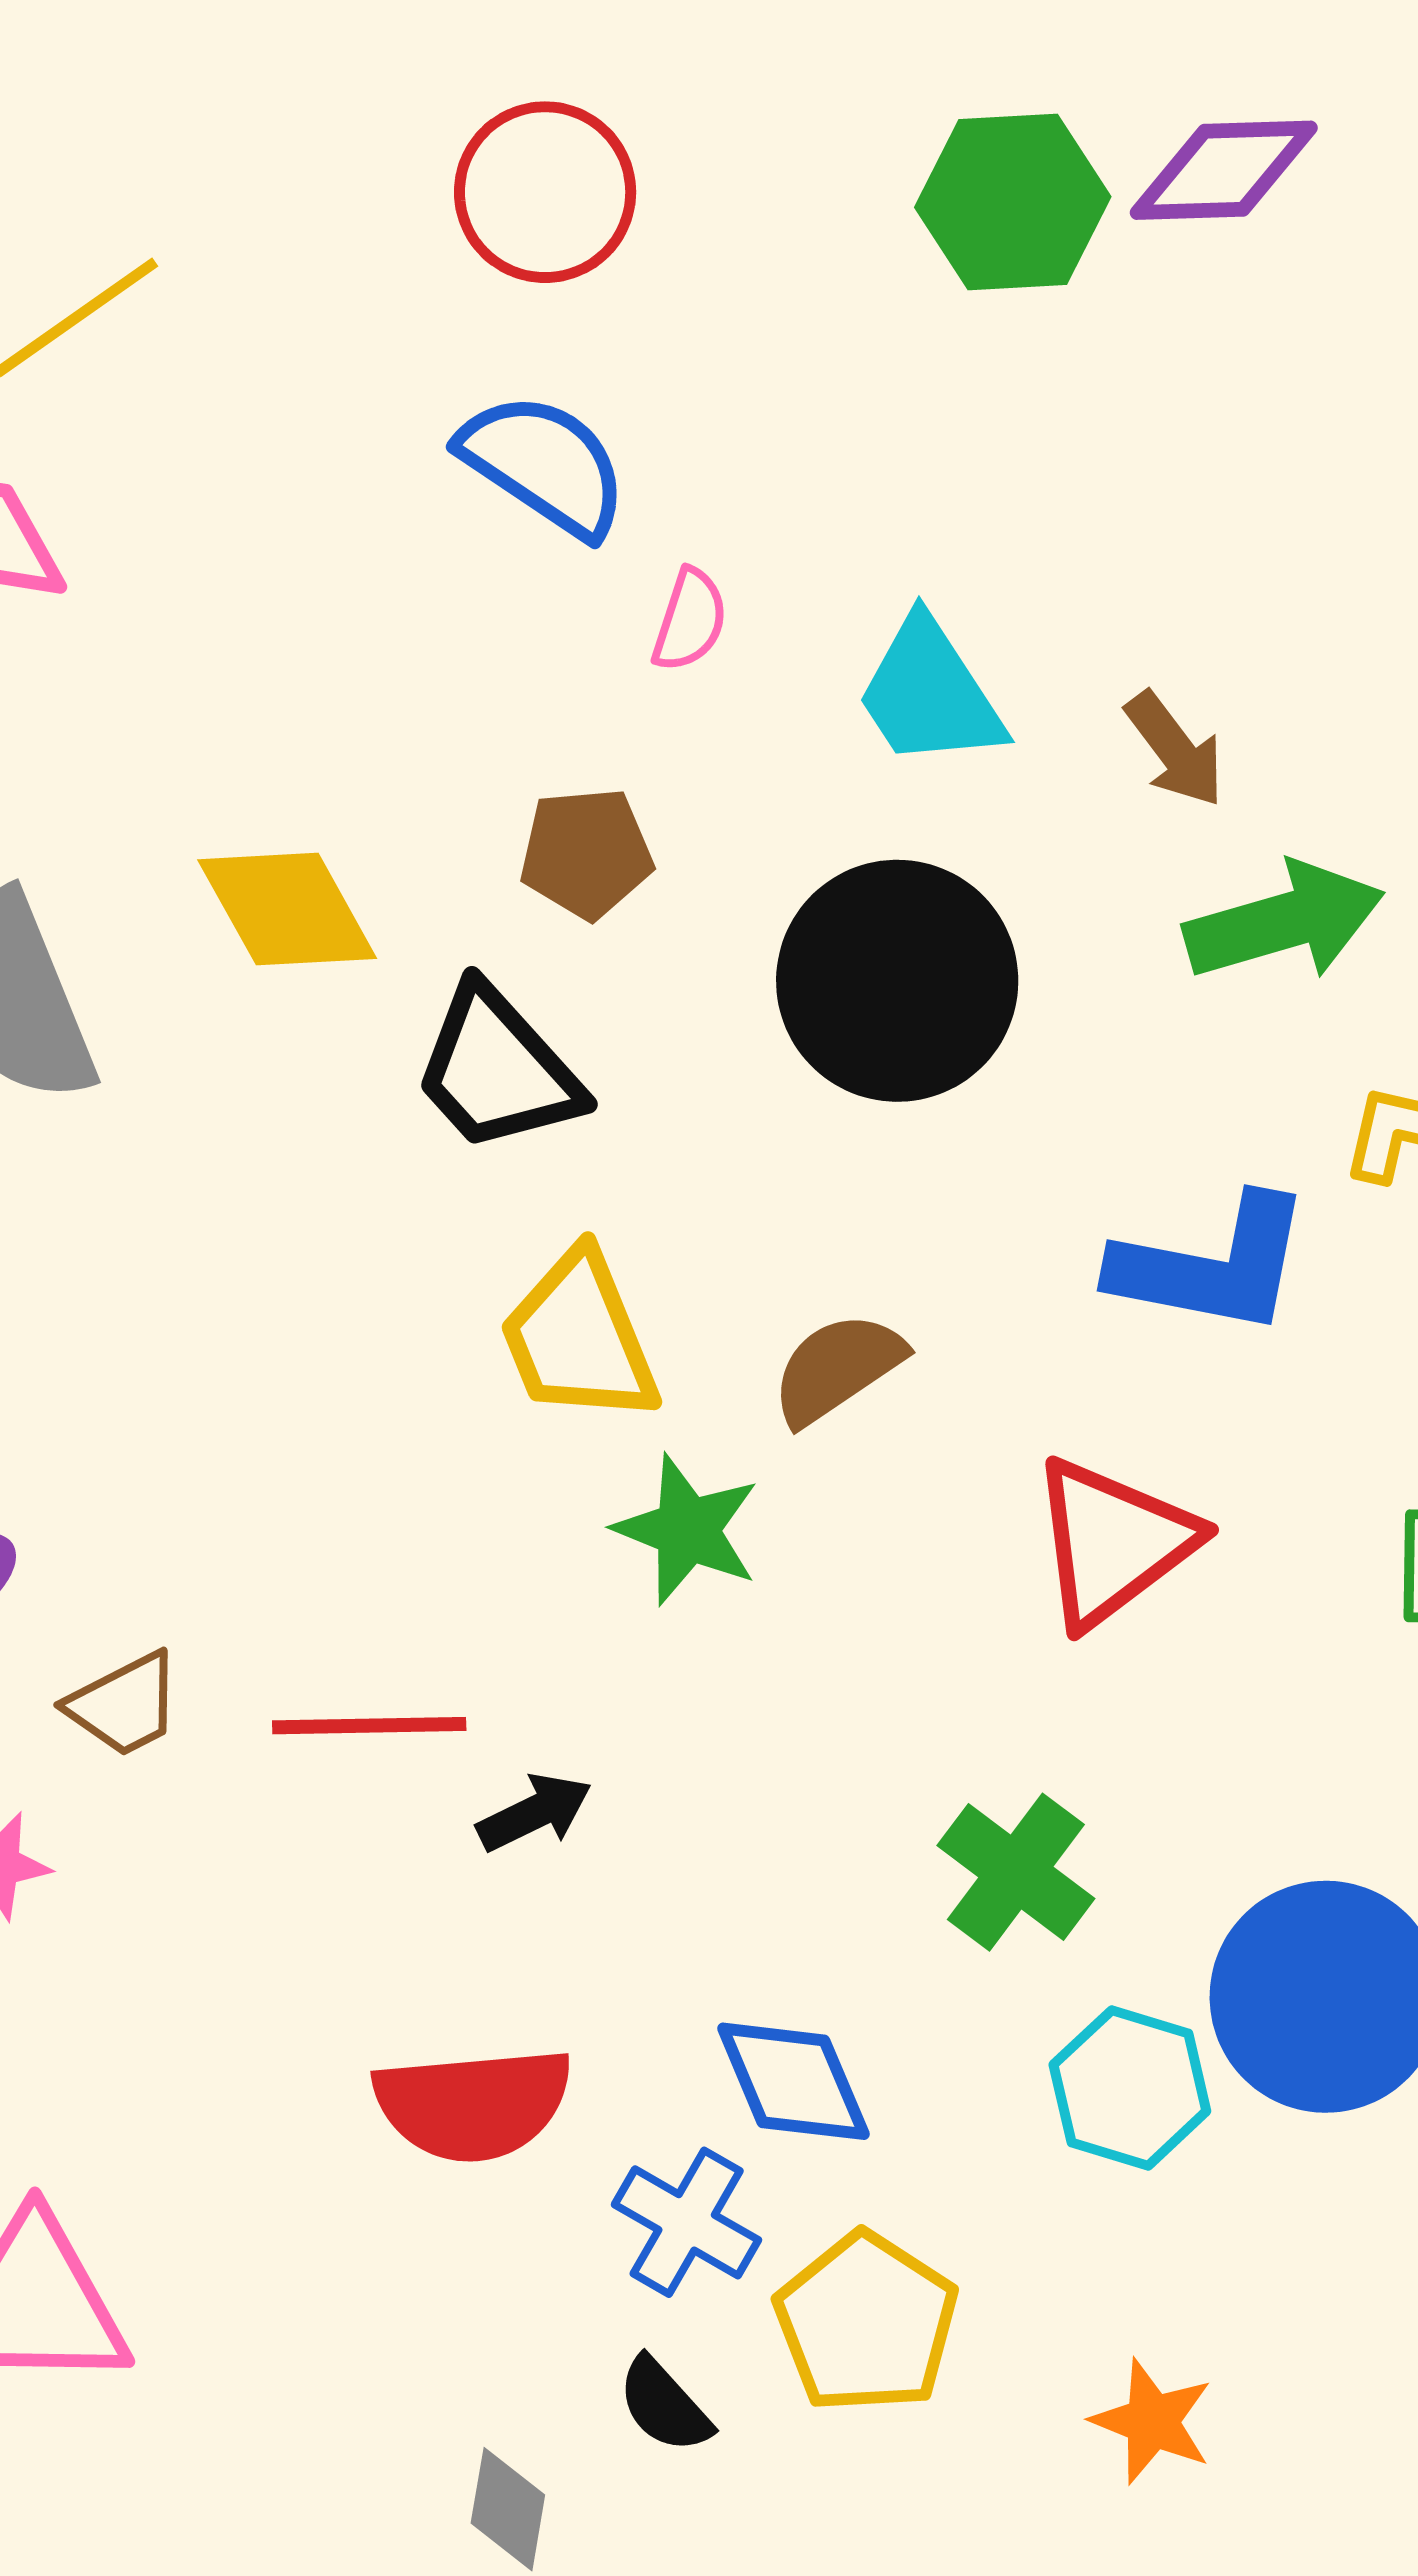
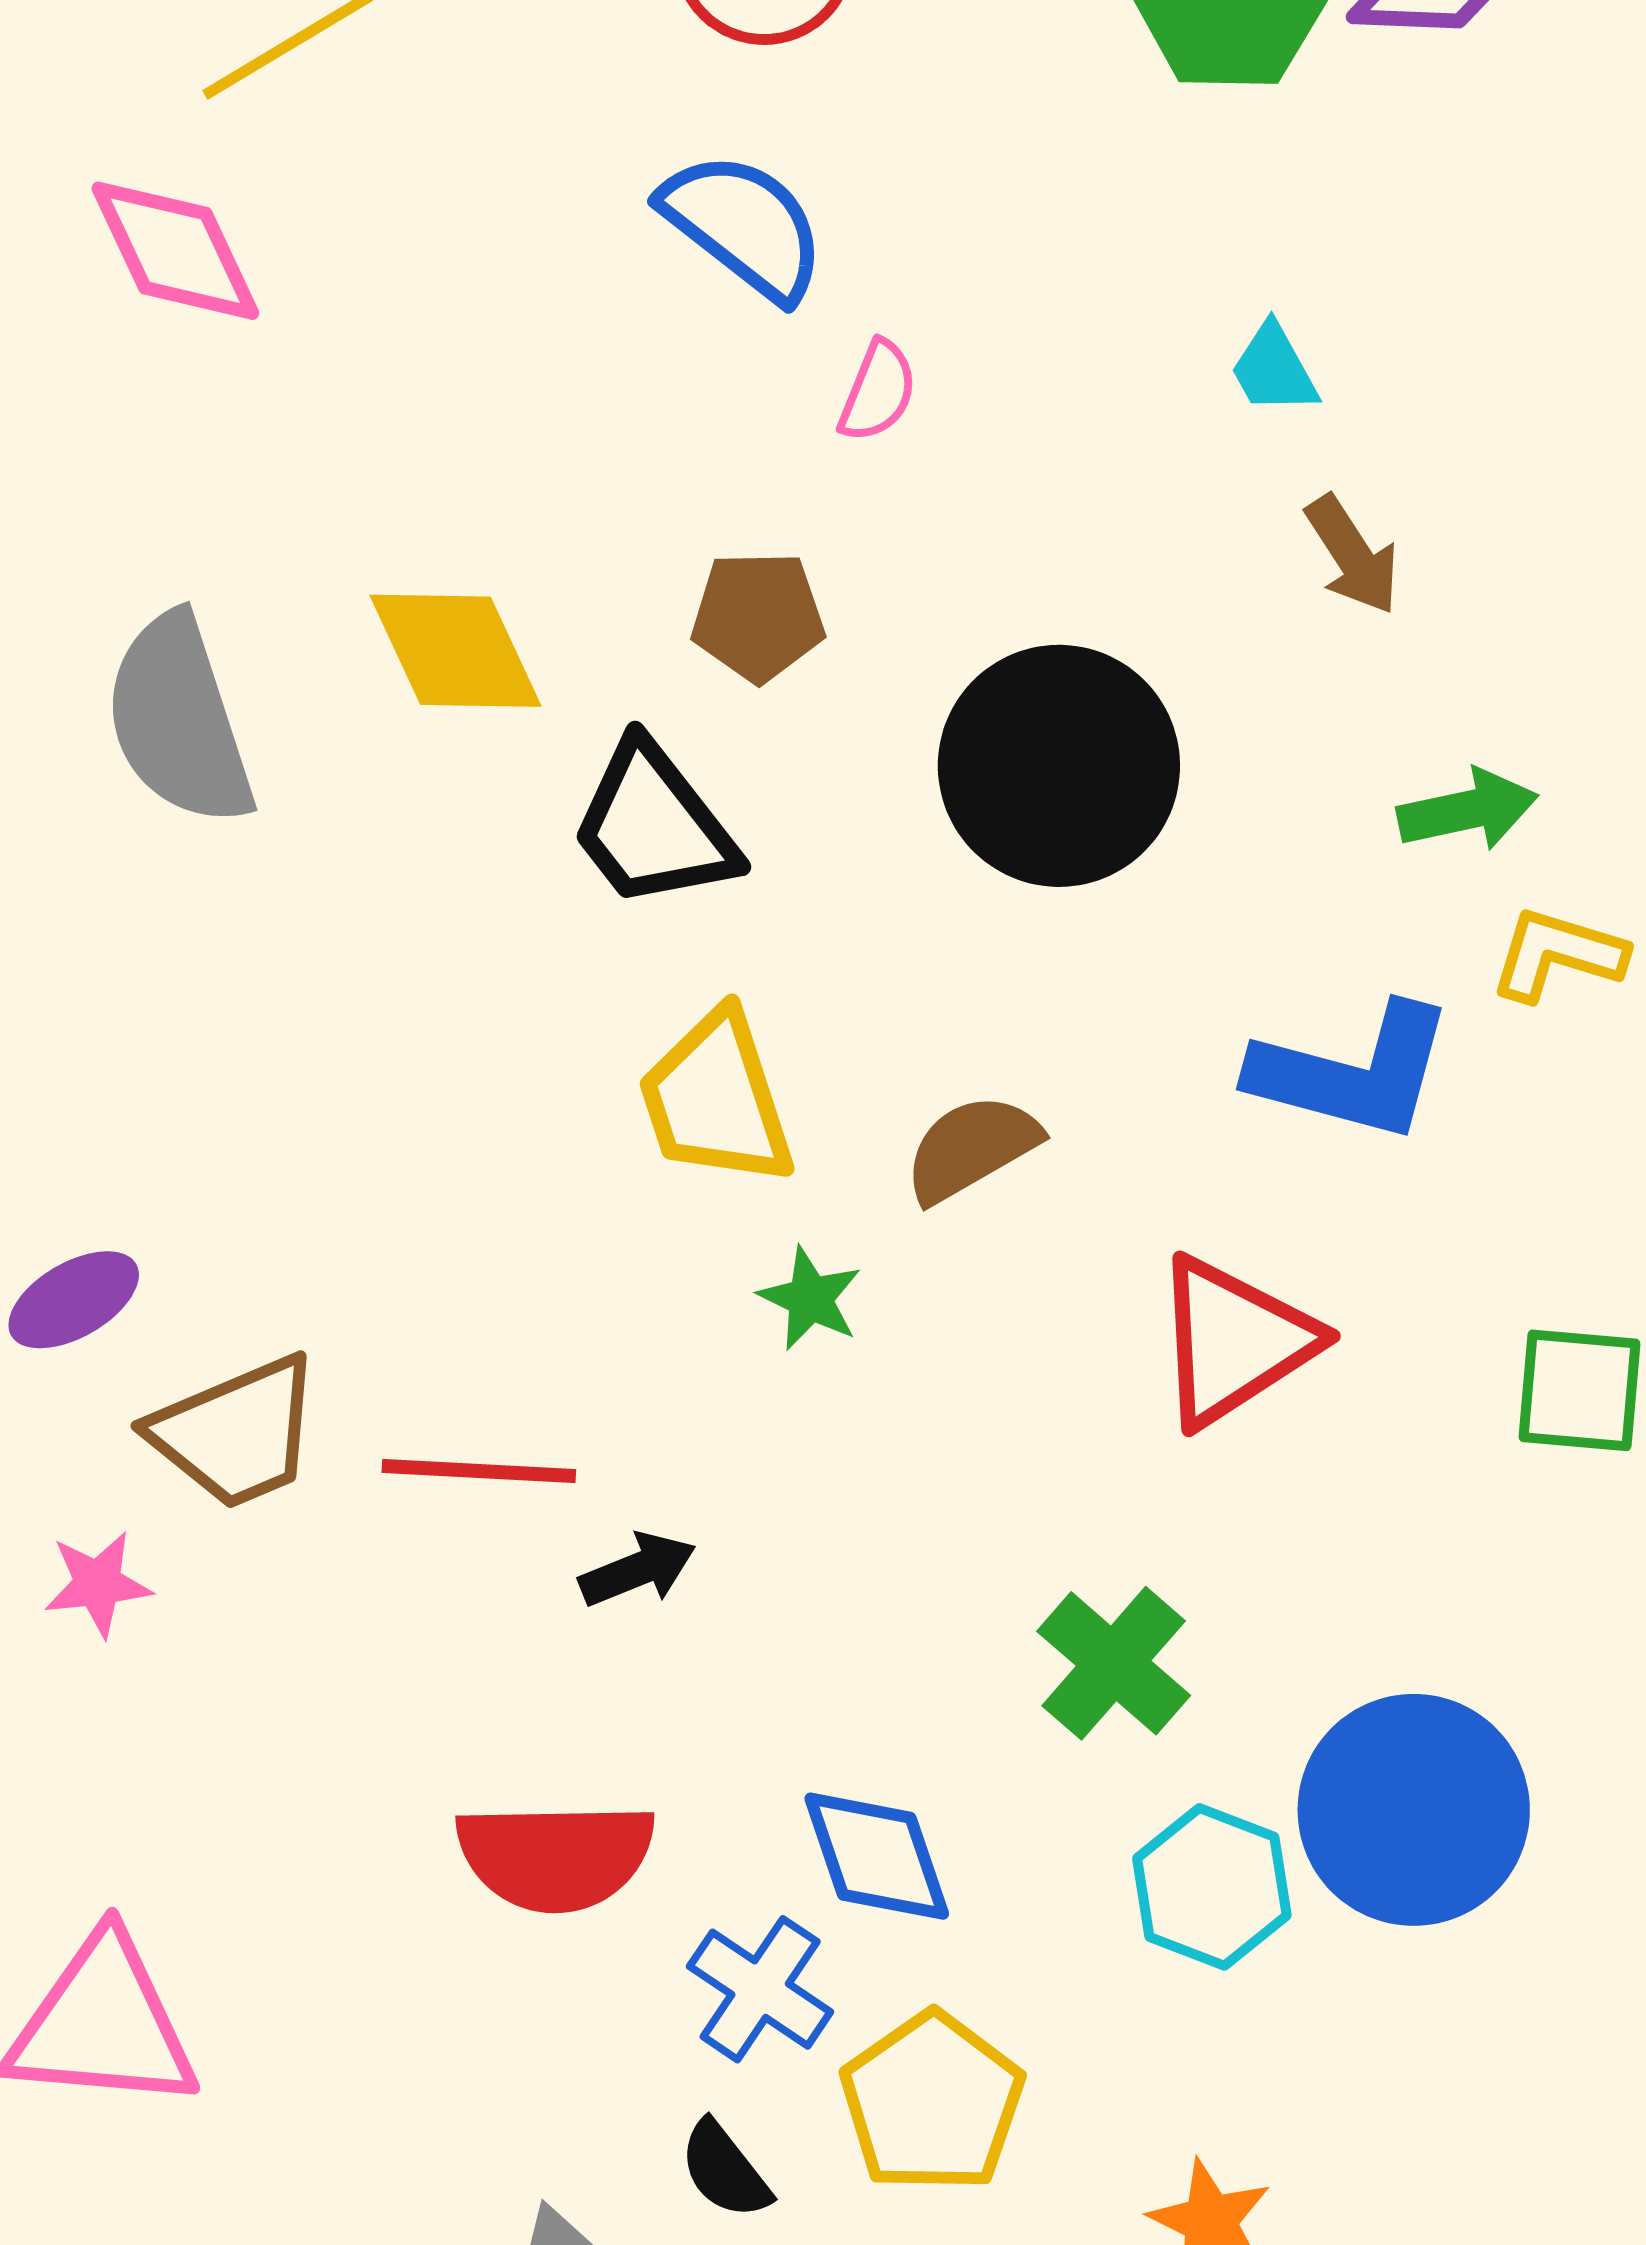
cyan trapezoid: (930, 693) -> (1274, 369), moved, size x0.6
green arrow: (1284, 922) -> (1468, 810), moved, size x0.7
green star: (687, 1530) -> (810, 1299), size x0.7
brown trapezoid: (124, 1705) -> (236, 1433), size x1.5

